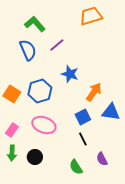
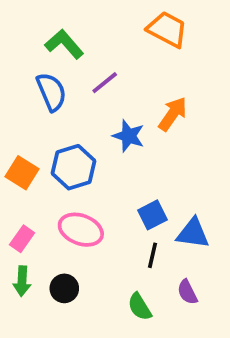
orange trapezoid: (91, 16) -> (167, 29), turned 45
orange arrow: (94, 92) -> (173, 114), moved
blue triangle: (111, 112) -> (193, 233), moved
black line: (83, 139) -> (152, 255), turned 40

